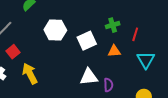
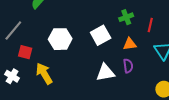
white hexagon: (55, 30) -> (60, 39), moved
red square: (13, 52) -> (25, 52), turned -32
purple semicircle: (108, 85) -> (128, 66), moved

